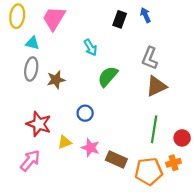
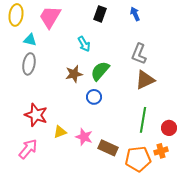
black rectangle: (120, 19) -> (100, 14), moved
brown star: (56, 80) -> (74, 74), moved
blue circle: (85, 113) -> (94, 97), moved

